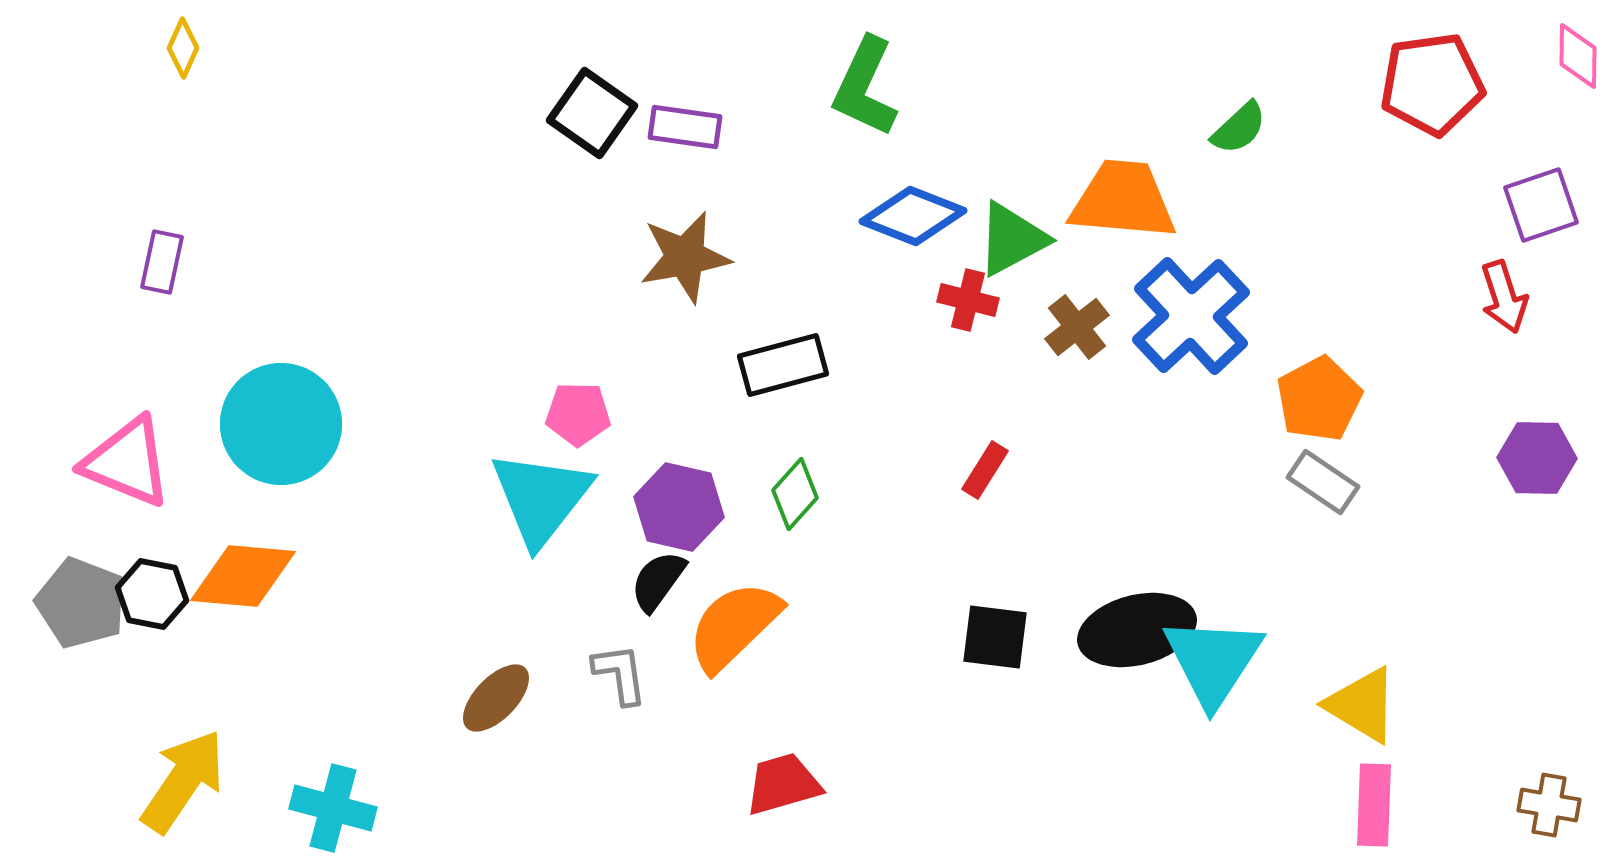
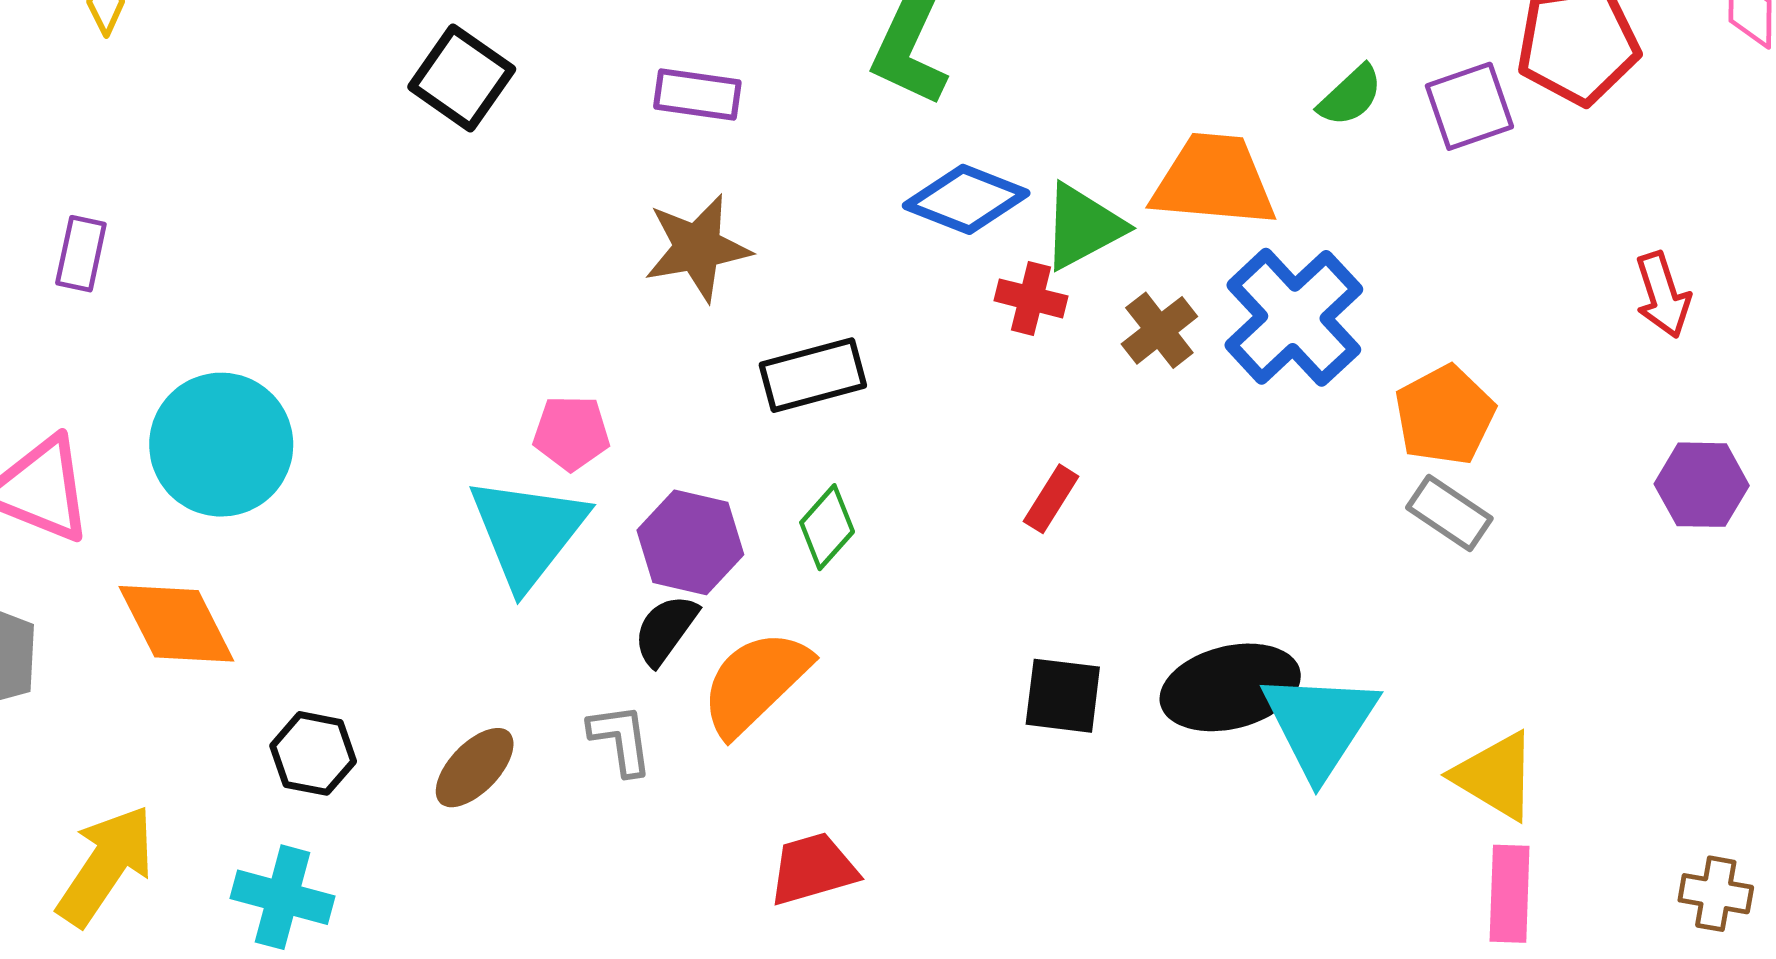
black square: (592, 113) -> (462, 78), moved
purple square: (1541, 205) -> (1469, 106), moved
orange diamond: (243, 576) -> (176, 624), turned 58
black hexagon: (152, 594) -> (313, 753), moved

